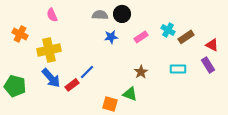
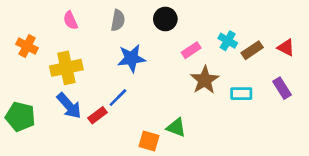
gray semicircle: (100, 15) -> (118, 20), moved, turned 98
blue star: (111, 37) -> (131, 58), moved, size x1.5
red triangle: (212, 45) -> (286, 47), moved
brown star: (141, 72) -> (205, 80), moved, size x1.5

